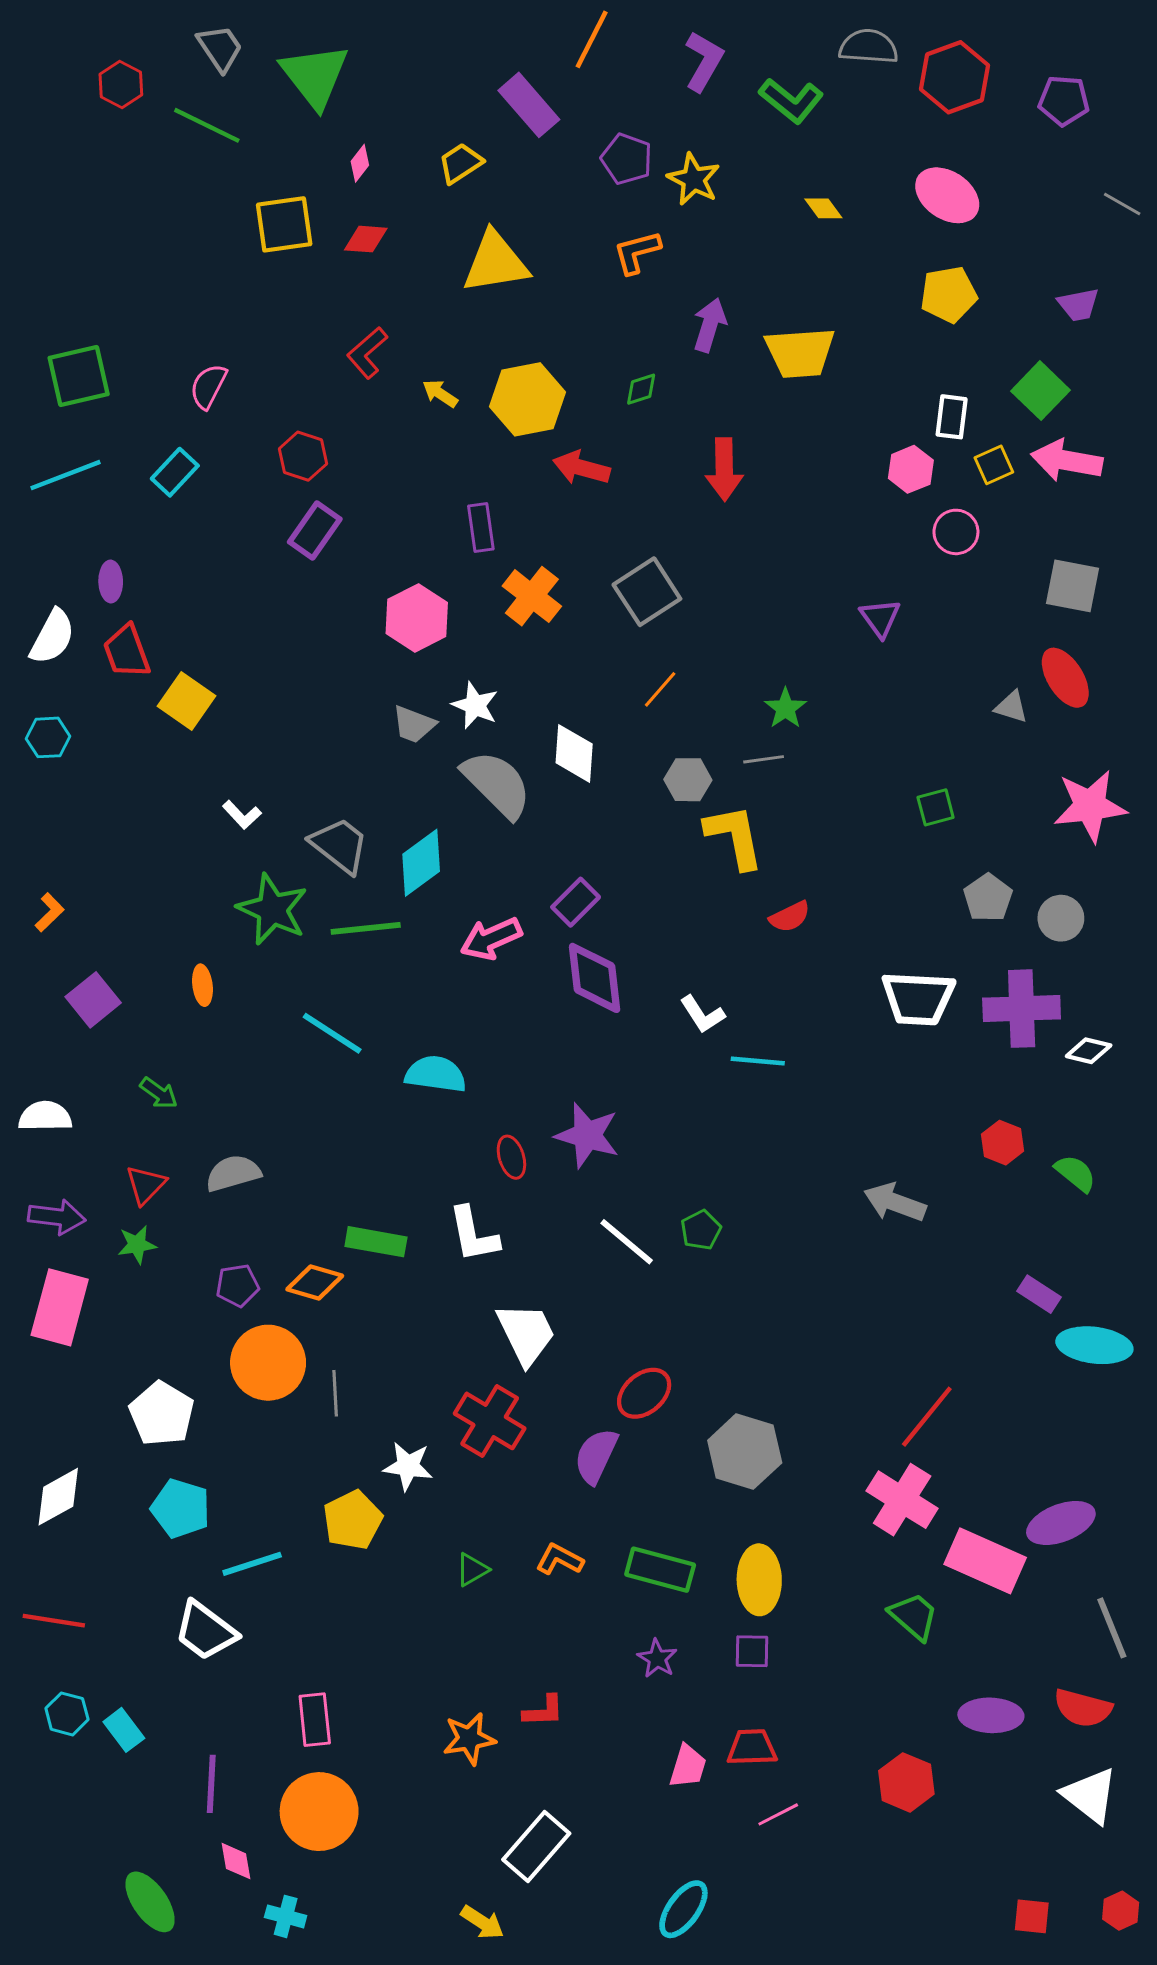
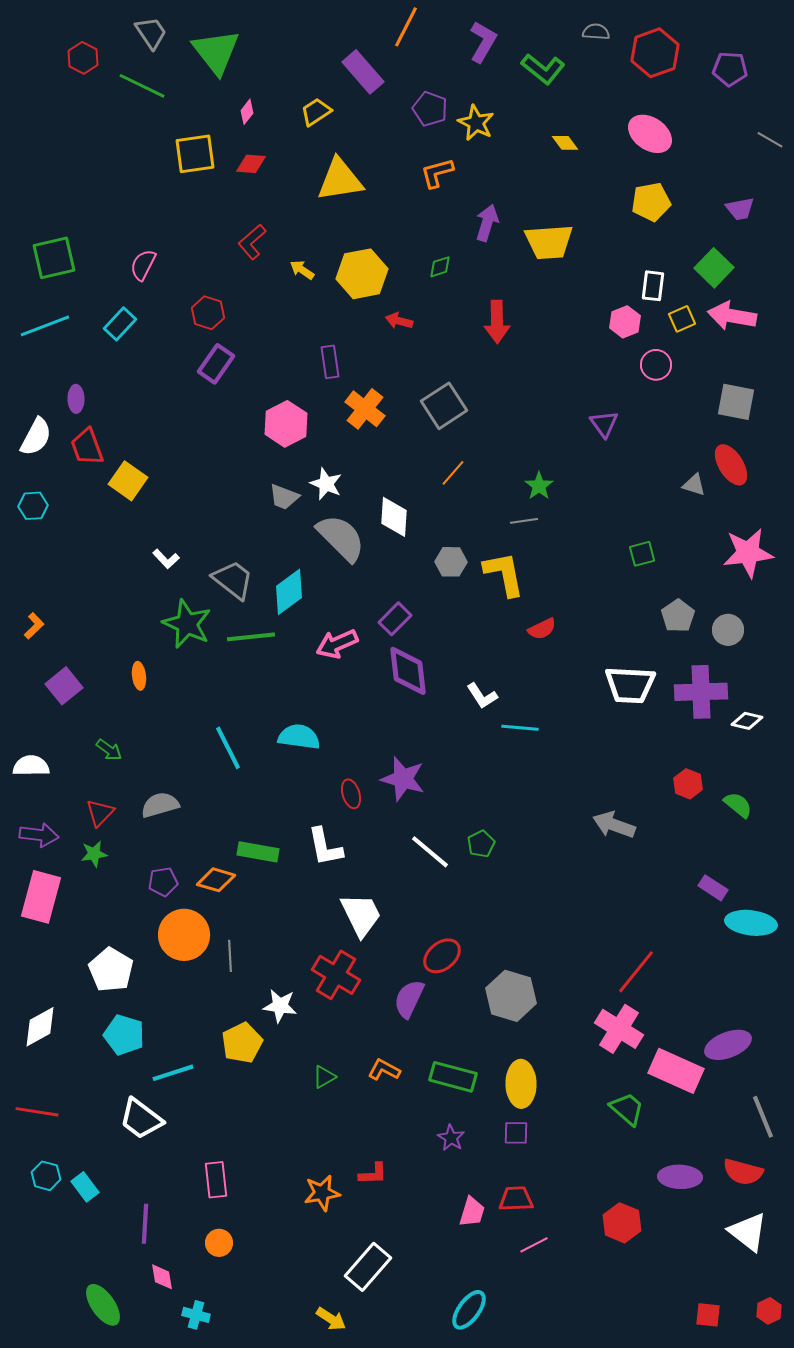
gray semicircle: (869, 47) -> (596, 32), size x0.7
red arrow: (581, 468) -> (399, 321), size x0.7
gray hexagon: (688, 780) -> (451, 562), moved
cyan line: (332, 1033) -> (228, 748), moved, turned 30
orange circle: (319, 1812) -> (219, 1243), size x0.5

